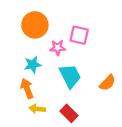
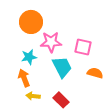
pink square: (79, 35) -> (83, 47), moved
pink star: (58, 48) -> (51, 42), size x1.5
orange semicircle: (107, 83) -> (95, 73), turned -119

